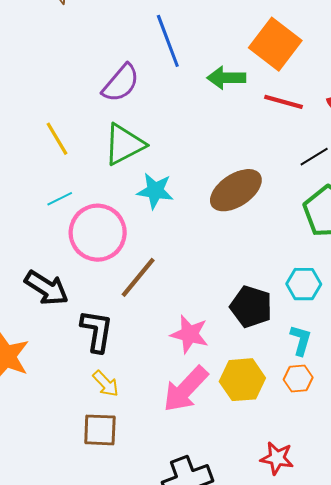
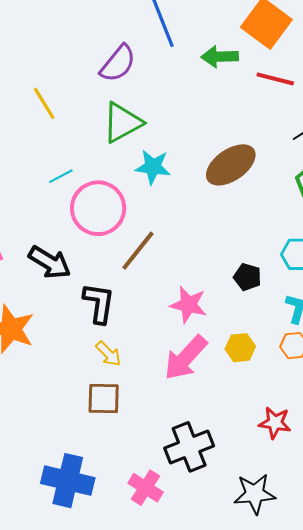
yellow line: (57, 139) -> (44, 103), moved
black pentagon: (251, 307) -> (247, 277), size x0.7
yellow hexagon: (242, 380) -> (240, 348), size x0.7

